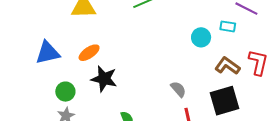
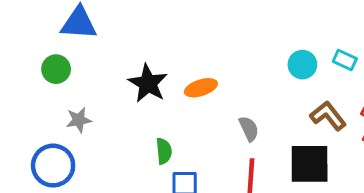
orange ellipse: (89, 53) -> (201, 88), moved
green circle: (65, 92) -> (56, 69), moved

